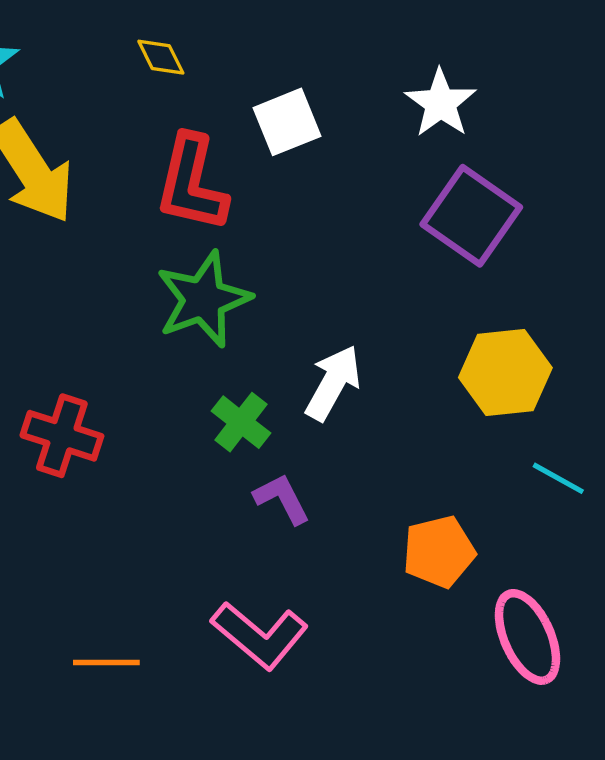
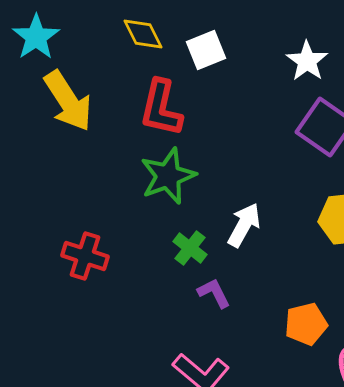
yellow diamond: (161, 57) -> (143, 34), size x1.4
white square: (287, 122) -> (206, 50), moved

